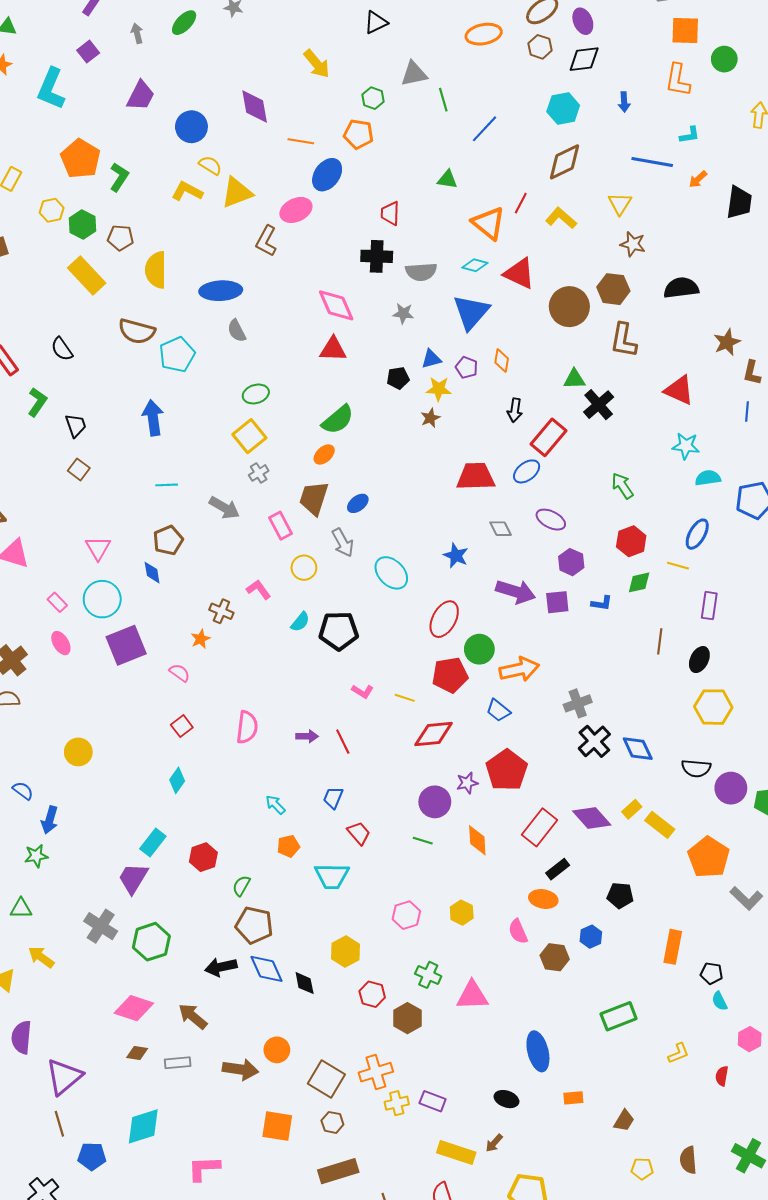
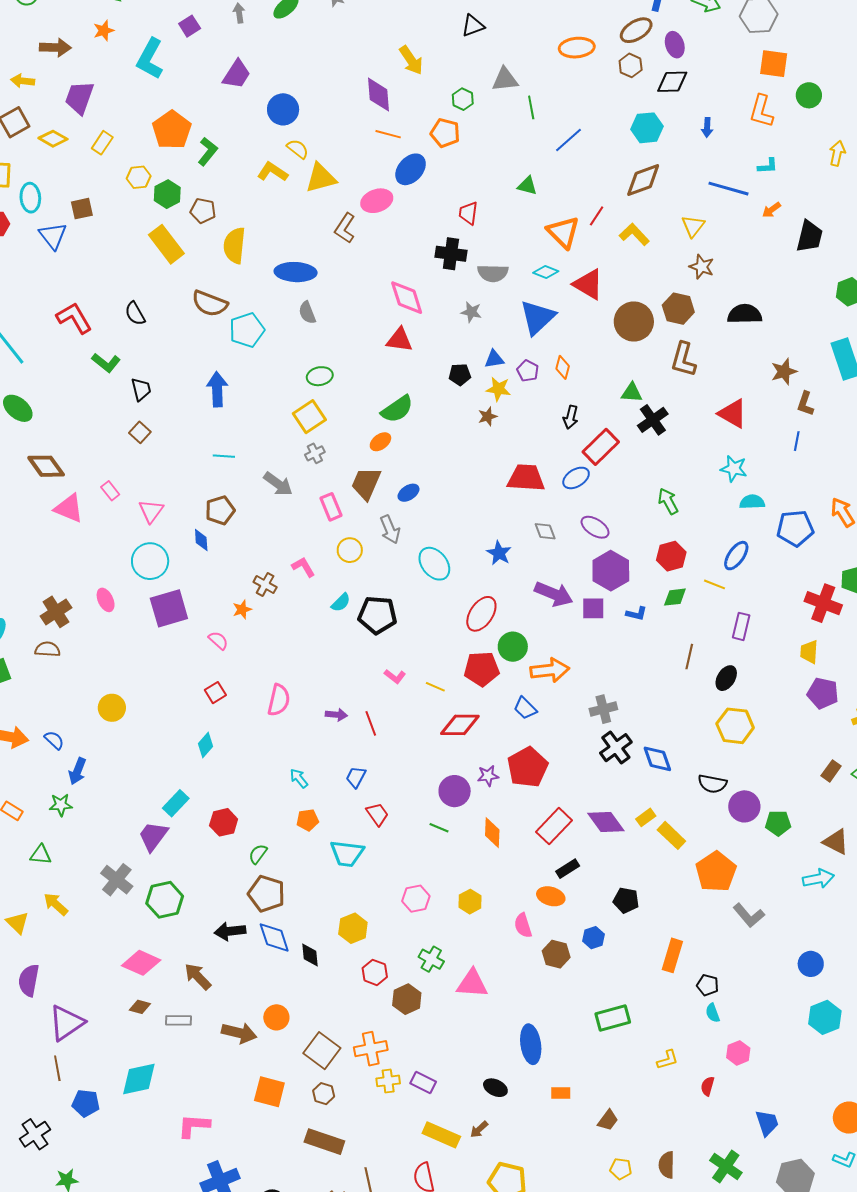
purple diamond: (255, 107) -> (378, 95), moved
green L-shape: (37, 402) -> (106, 363), turned 88
purple hexagon: (571, 562) -> (611, 571), size x1.5
pink rectangle: (57, 602) -> (110, 491), moved
brown rectangle: (338, 1171) -> (324, 1142), turned 30

